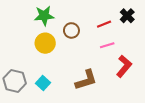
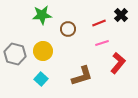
yellow circle: (45, 43) -> (43, 51), moved
gray hexagon: (15, 81) -> (15, 54), moved

